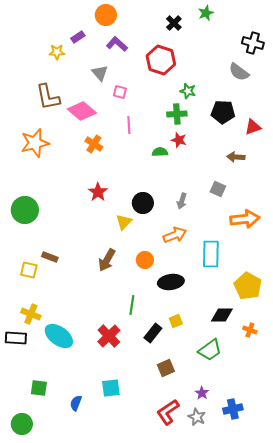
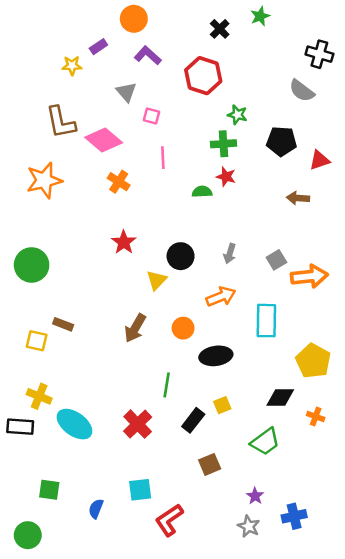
gray square: (218, 189) -> (276, 260), moved, turned 35
red L-shape: (168, 412) -> (169, 520), moved

